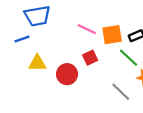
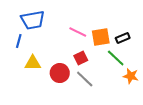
blue line: (22, 39) -> (19, 41), turned -56
gray line: (121, 92) -> (85, 79), moved

